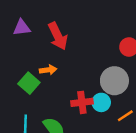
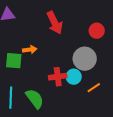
red arrow: (58, 36) -> (55, 23), moved
green square: (29, 83) -> (14, 61), turned -36

